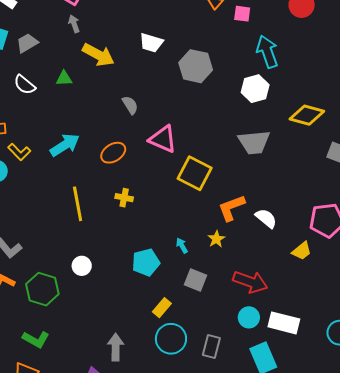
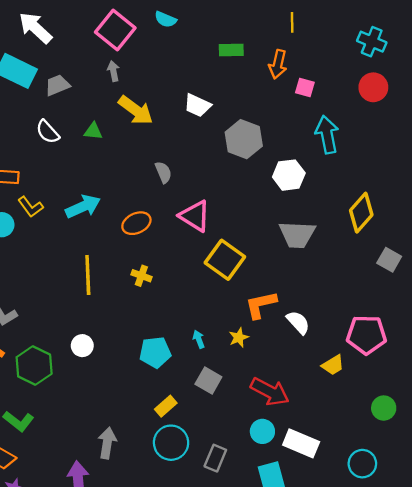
white hexagon: (255, 89) -> (289, 175), moved
yellow diamond: (307, 115) -> (361, 213), turned -72

